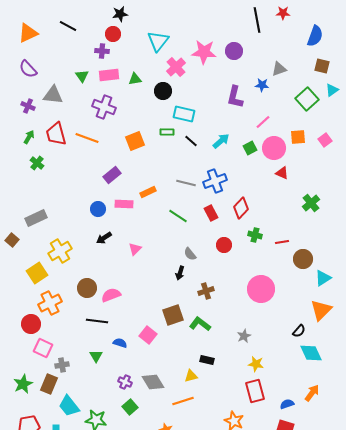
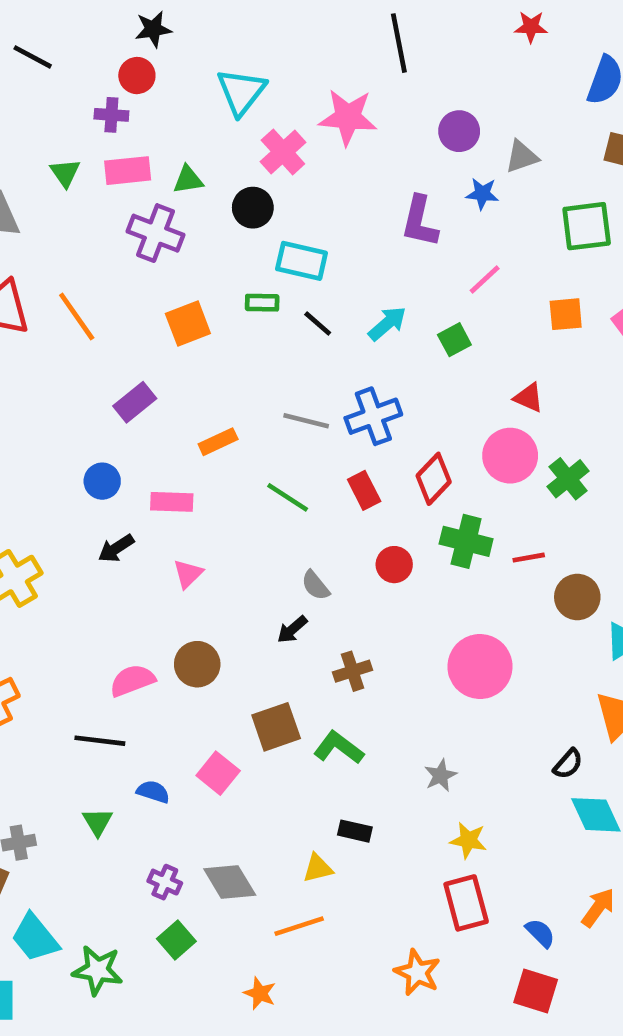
black line: (257, 20) -> (399, 43), moved
purple circle: (234, 51) -> (459, 131), moved
green square: (307, 99) -> (587, 226), turned 35
purple cross: (104, 107) -> (155, 233), moved
orange line: (87, 138) -> (77, 317), turned 35
pink circle: (274, 148) -> (510, 456), moved
green cross: (311, 203) -> (568, 479), moved
pink rectangle: (124, 204) -> (172, 502), moved
green cross: (255, 235) -> (466, 541), size x1.5
black arrow: (180, 273) -> (292, 629), turned 32
brown circle: (87, 288) -> (197, 664), moved
blue semicircle: (287, 404) -> (540, 933), turned 64

